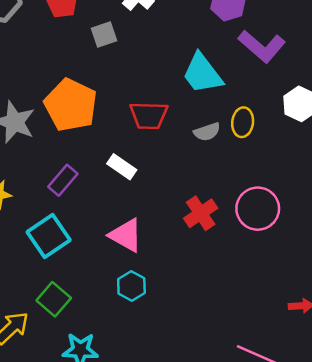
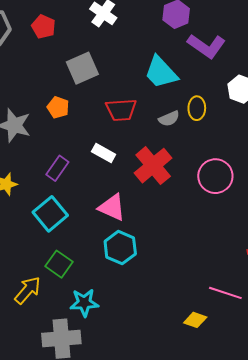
gray square: (104, 34) -> (82, 68), moved, size x1.5
orange pentagon: (71, 105) -> (58, 107), size x0.5
red cross: (201, 213) -> (153, 166), moved, size x1.4
cyan hexagon: (131, 286) -> (120, 248), size x1.4

